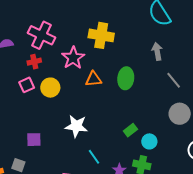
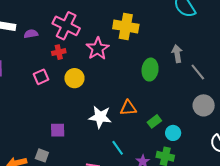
gray arrow: (157, 51) -> (177, 54), moved
orange triangle: (94, 79) -> (128, 108), moved
pink square: (27, 85) -> (41, 77), moved

